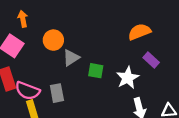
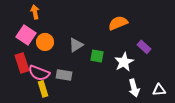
orange semicircle: (139, 32) -> (118, 23), moved
orange circle: (53, 40) -> (45, 42), moved
gray rectangle: (57, 93) -> (64, 75), turned -70

